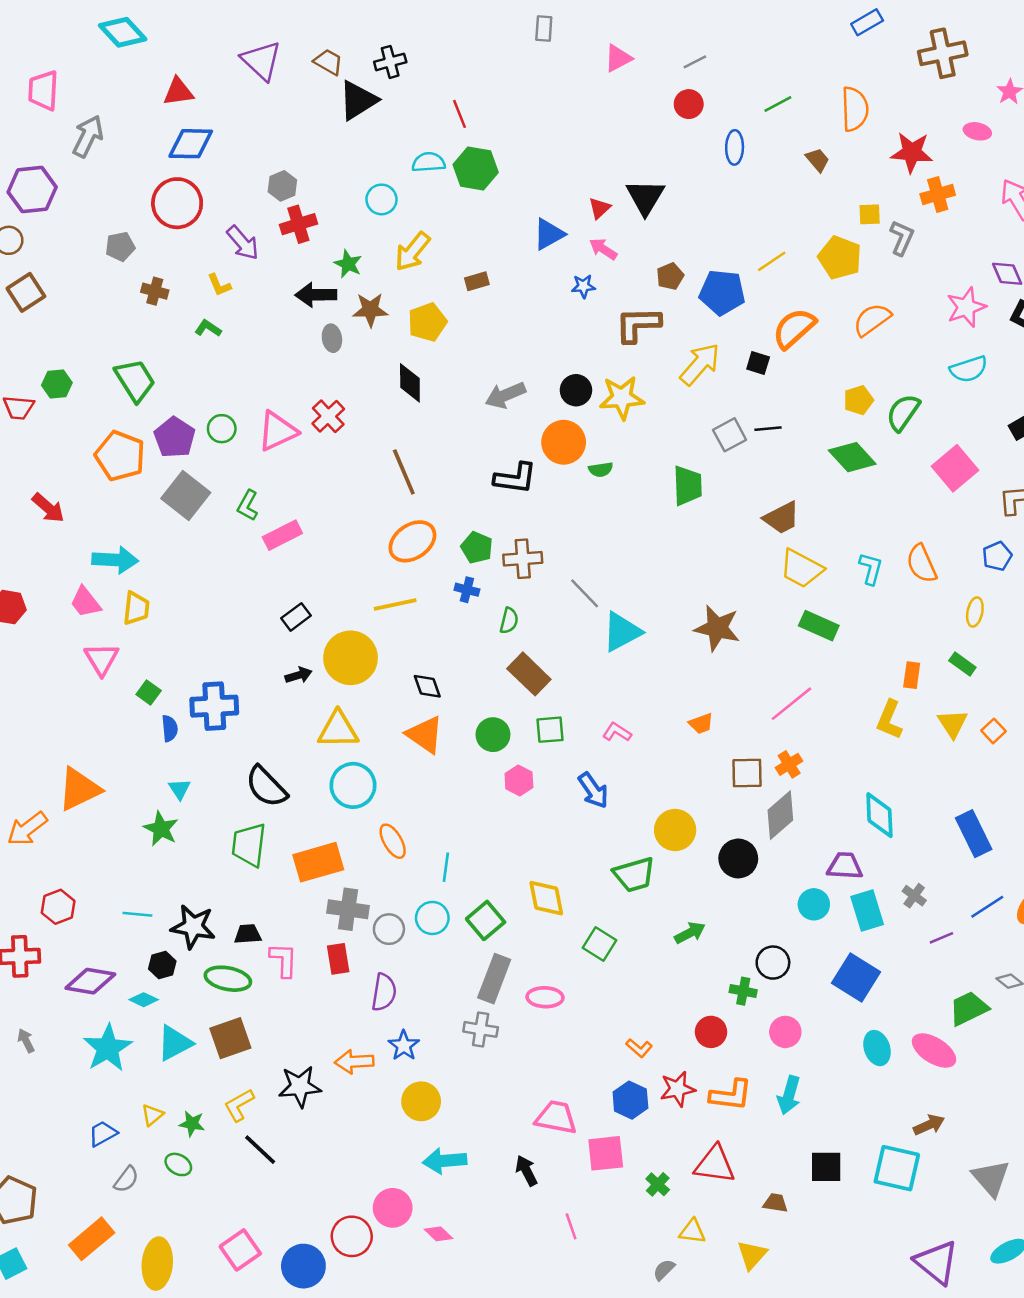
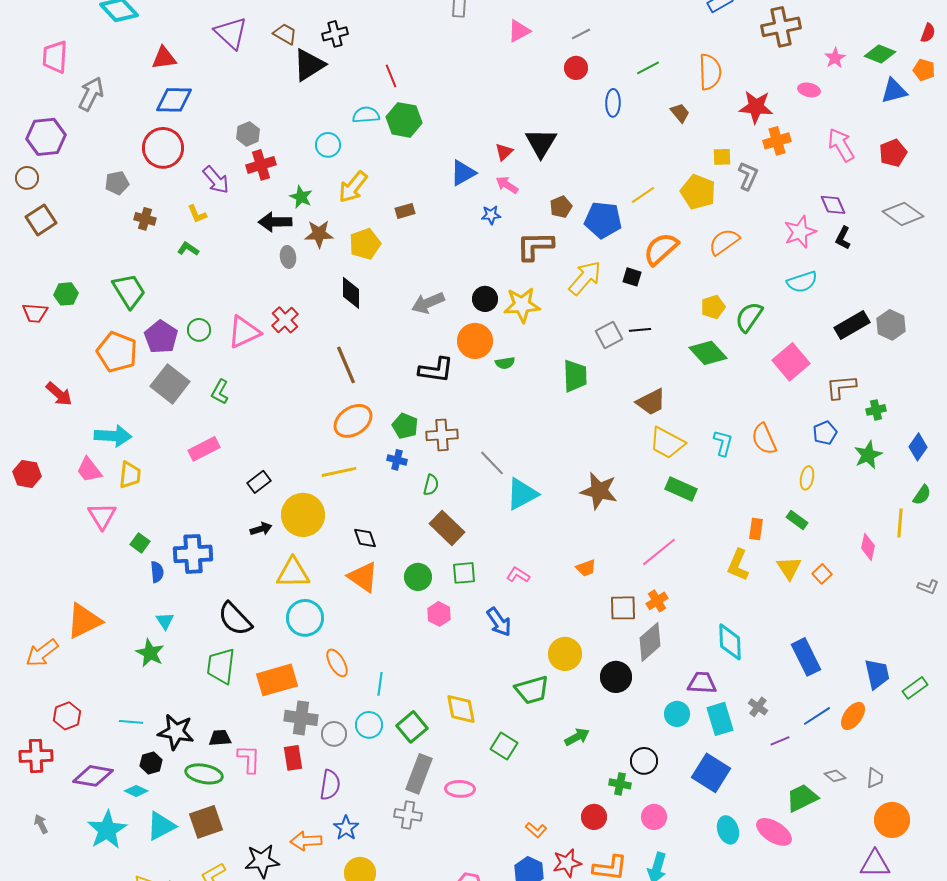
pink rectangle: (282, 535) -> (204, 449), moved

